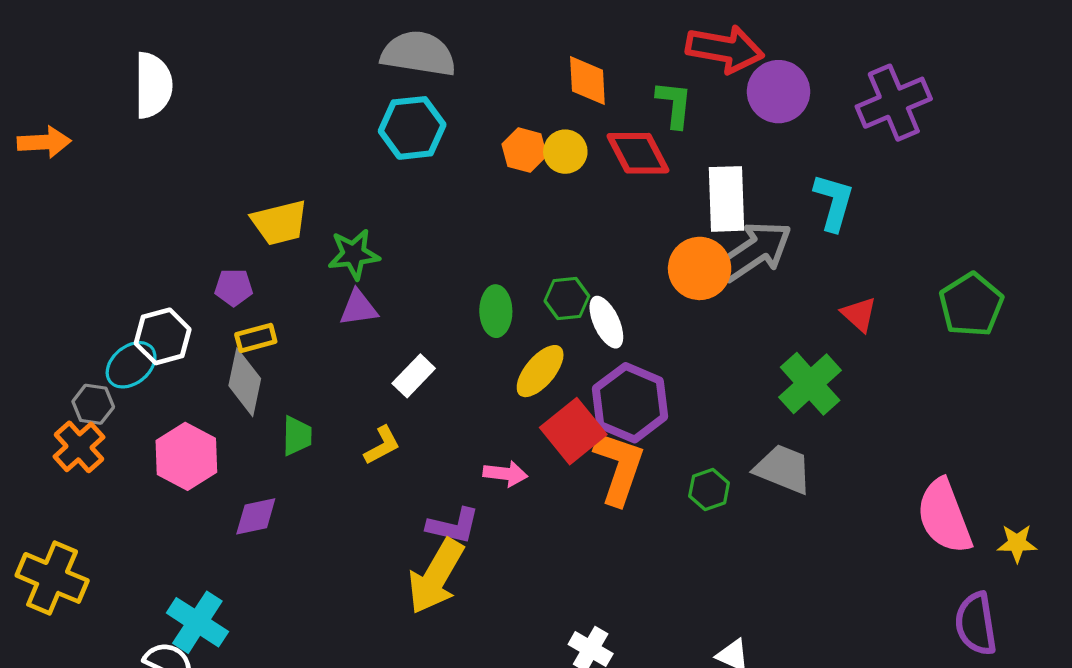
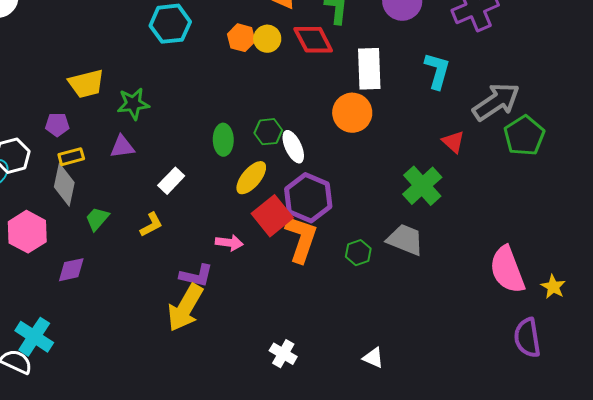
gray arrow: (755, 251) -> (496, 102), moved
purple triangle: (358, 308) -> (122, 147), moved
green trapezoid: (297, 436) -> (97, 219), turned -140
yellow star: (1017, 543) -> (553, 287), turned 30

